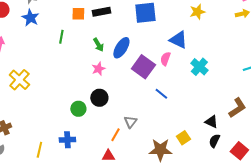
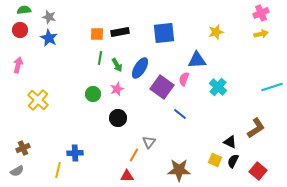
green line: (61, 37) -> (100, 58), moved
blue triangle: (178, 40) -> (197, 60), turned -30
green circle: (78, 109) -> (93, 94), moved
yellow square: (183, 138) -> (215, 160), moved, turned -32
blue cross: (67, 140) -> (75, 153), moved

